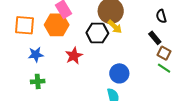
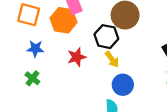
yellow arrow: (115, 27) -> (112, 59), moved
green cross: (38, 81) -> (32, 78), turned 32

